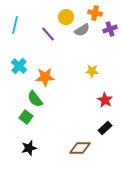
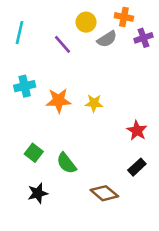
cyan cross: (19, 66) -> (25, 86), turned 35
yellow star: (92, 71) -> (94, 103), moved
green semicircle: (35, 99) -> (66, 163), moved
brown diamond: (80, 148) -> (104, 193), turned 40

